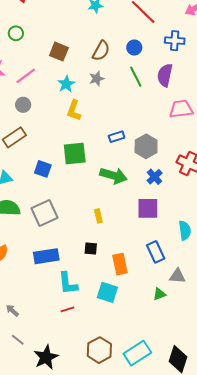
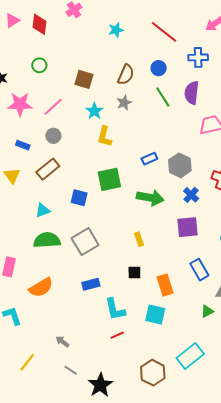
blue rectangle: (46, 256) -> (91, 284), size x0.7
cyan rectangle: (137, 353) -> (190, 356), moved

